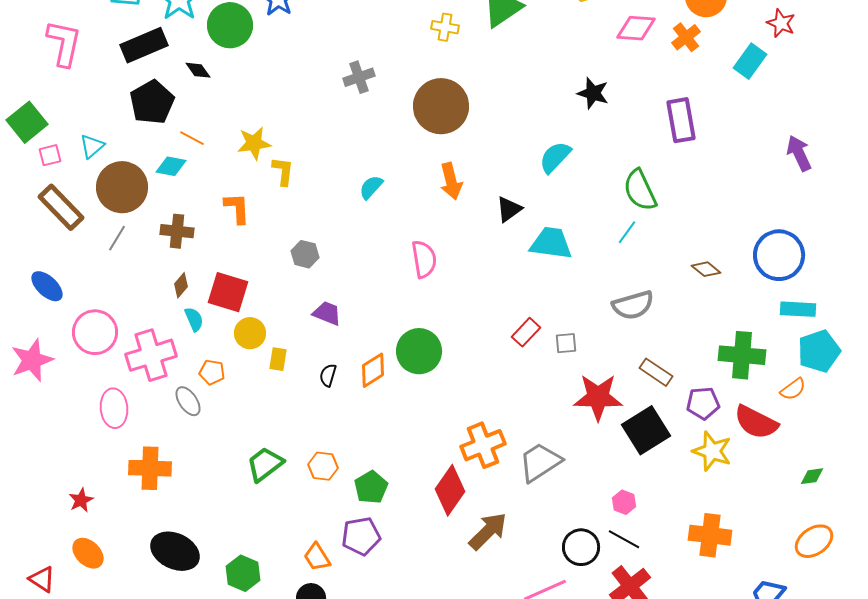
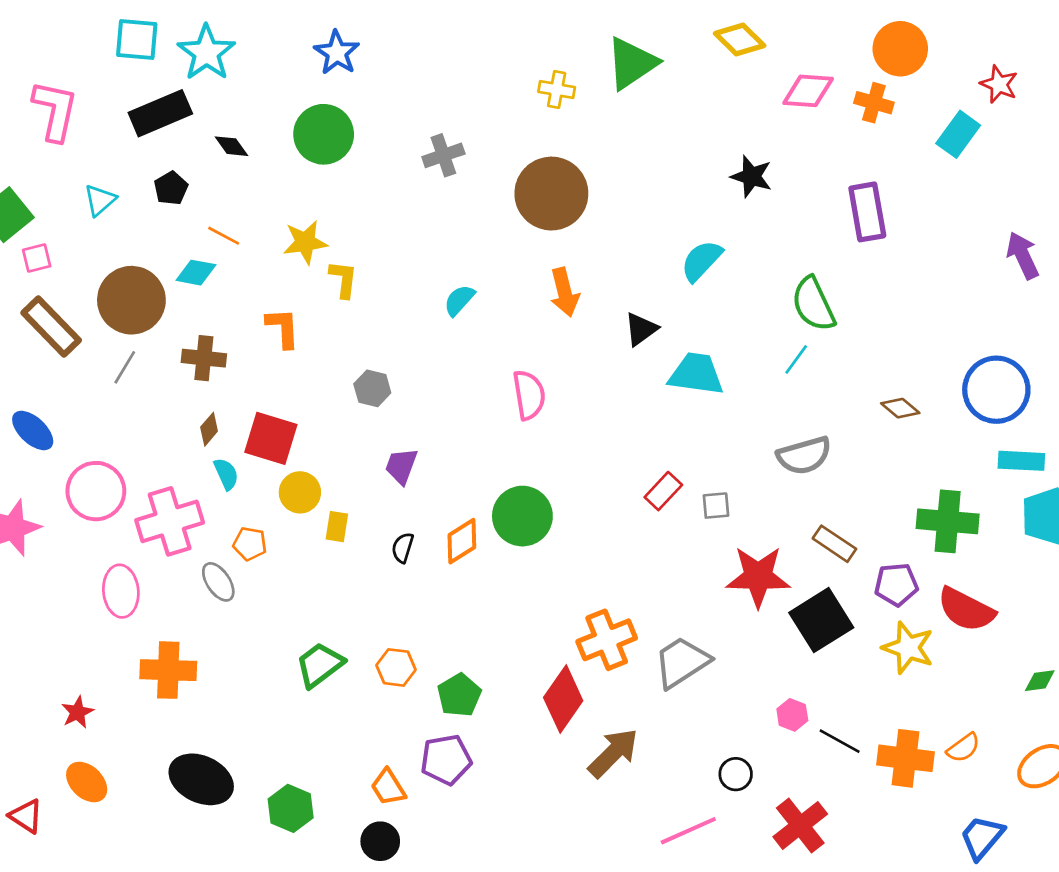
green circle: (230, 25) -> (324, 134), moved
orange cross: (686, 37) -> (874, 103), turned -36
black pentagon: (152, 102) -> (171, 188), size x0.6
cyan triangle: (92, 146) -> (100, 200), moved
purple trapezoid: (327, 313) -> (401, 466), turned -92
orange semicircle: (793, 389) -> (963, 748), moved
black line: (624, 539) -> (840, 741), moved
black circle: (581, 547) -> (736, 774), size x0.7

